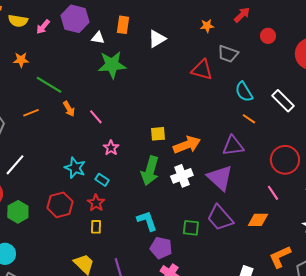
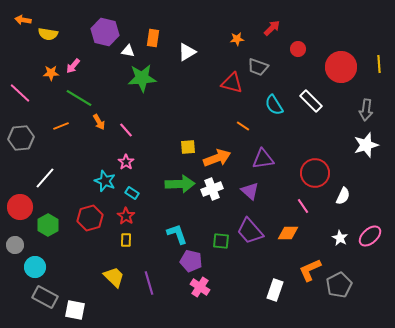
pink arrow: (43, 27) -> (73, 66), moved
white rectangle: (283, 101) -> (311, 101), moved
orange line: (249, 119) -> (243, 126), moved
pink star: (111, 148) -> (126, 162), moved
green arrow: (150, 171) -> (180, 184), turned -108
purple triangle: (220, 178) -> (250, 191), size x0.7

